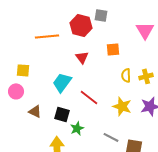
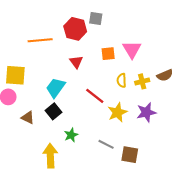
pink triangle: (145, 30) -> (132, 49), moved
yellow square: (23, 70) -> (15, 75), size x1.5
red line: (89, 97) -> (95, 96), moved
yellow star: (122, 106) -> (117, 112), turned 30
black square: (62, 114) -> (54, 111), moved, turned 35

